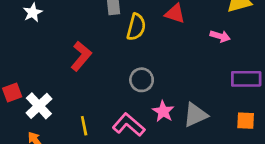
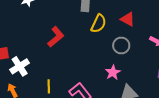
gray circle: (142, 80) -> (121, 46), moved
pink star: (163, 111) -> (113, 72), moved

